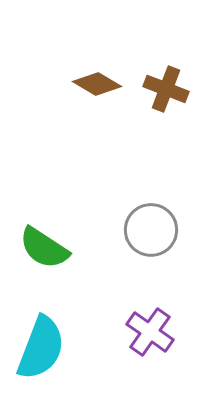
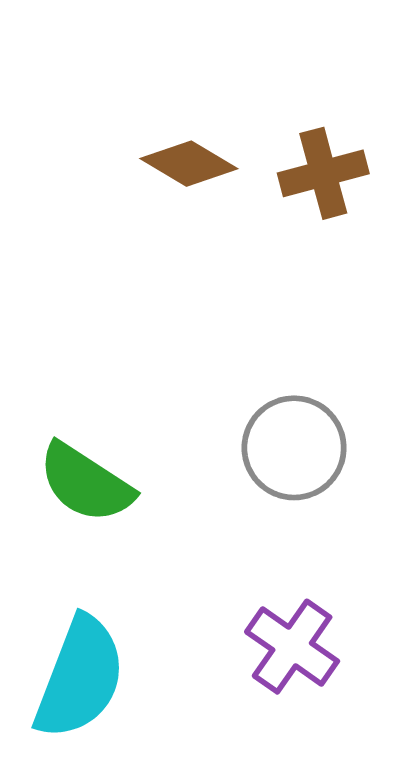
brown cross: (166, 89) -> (323, 173), turned -36

